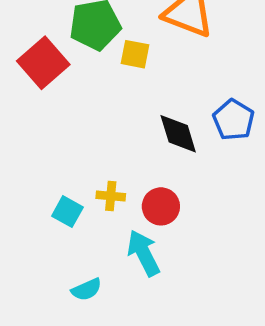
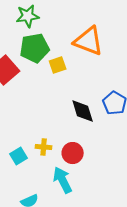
yellow square: (135, 54) -> (58, 65), turned -30
cyan square: (67, 212) -> (19, 156), turned 30

